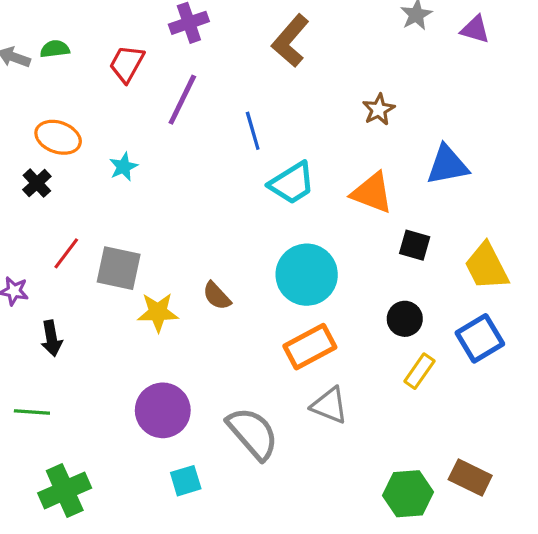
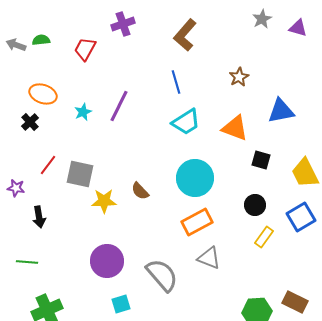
purple line: (182, 100) -> (119, 106), moved
blue line: (253, 131) -> (176, 82), moved

